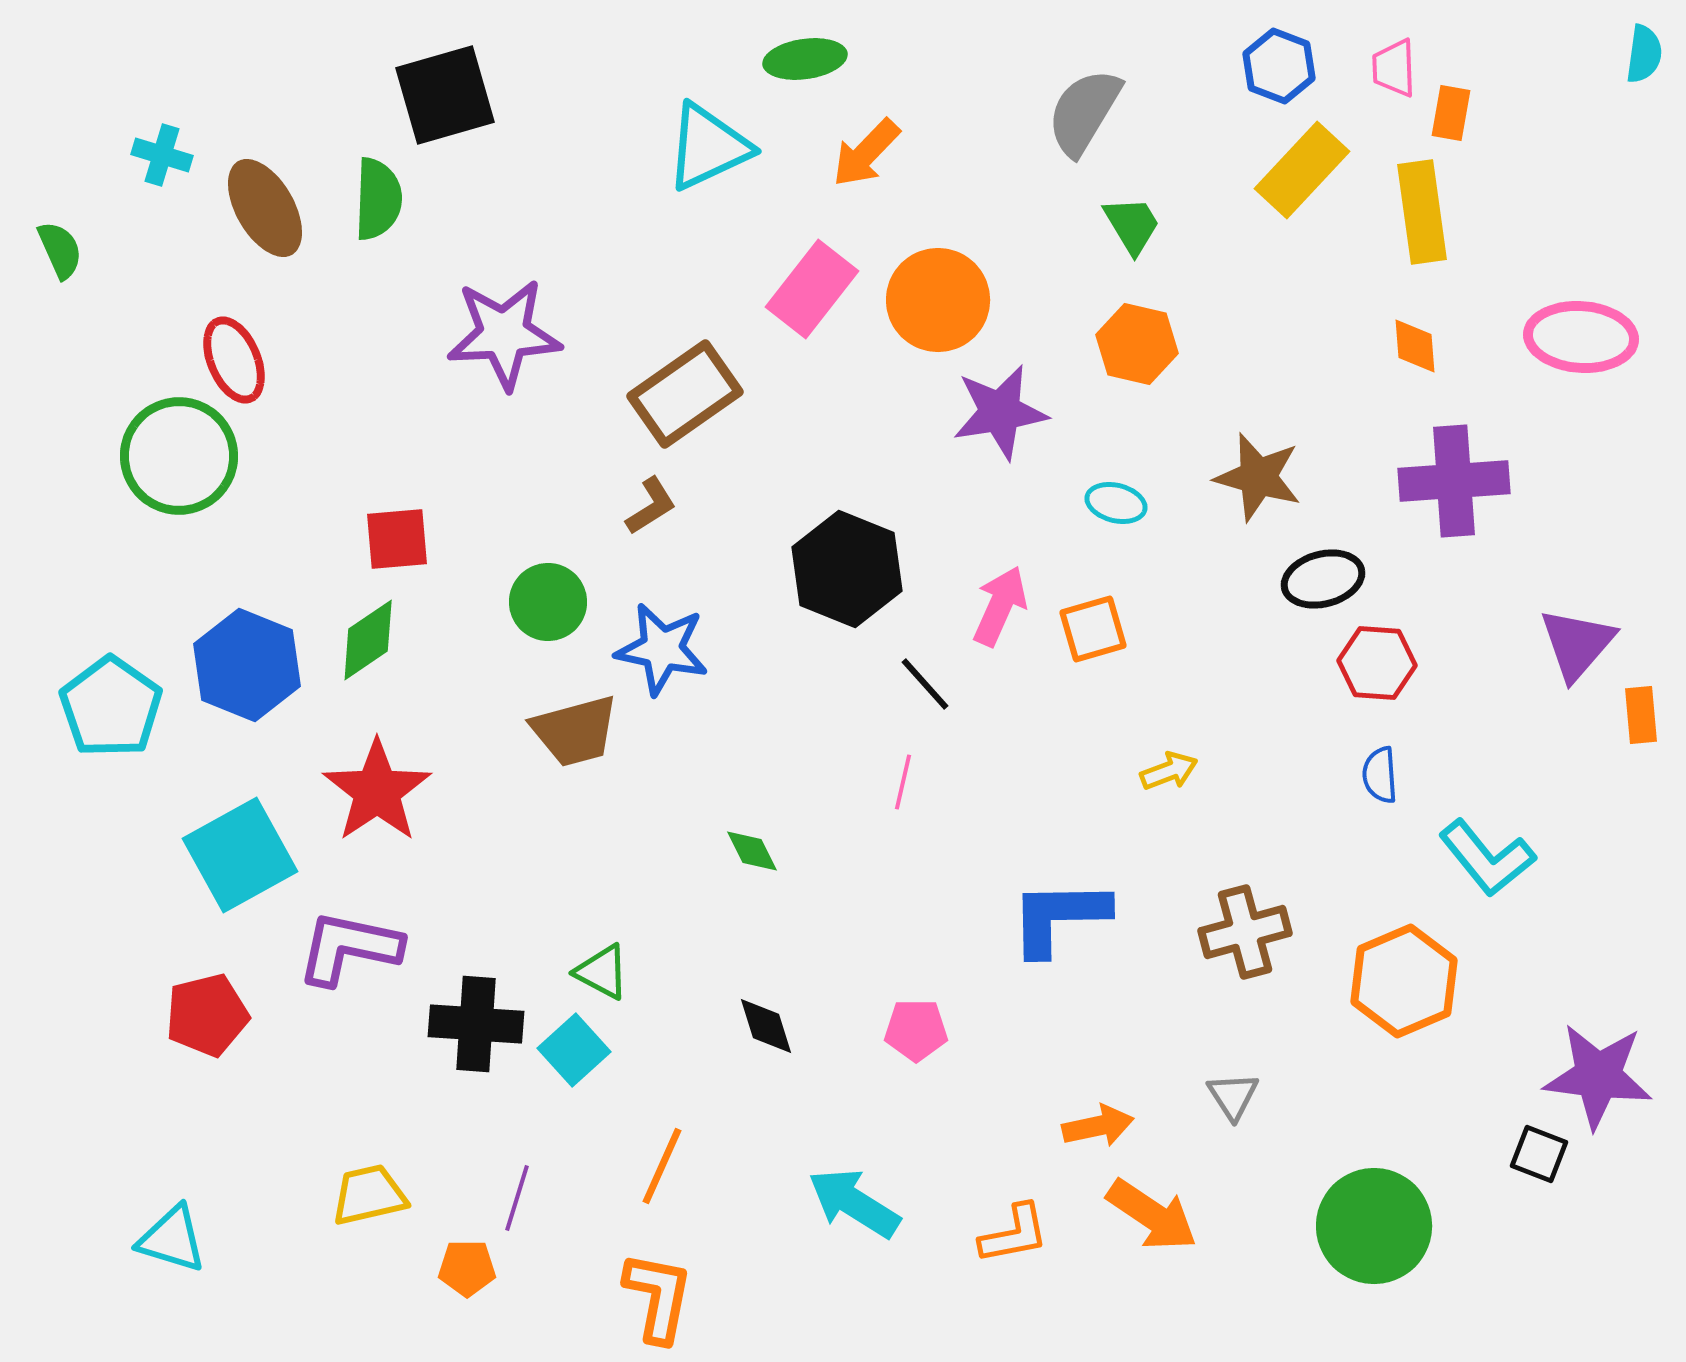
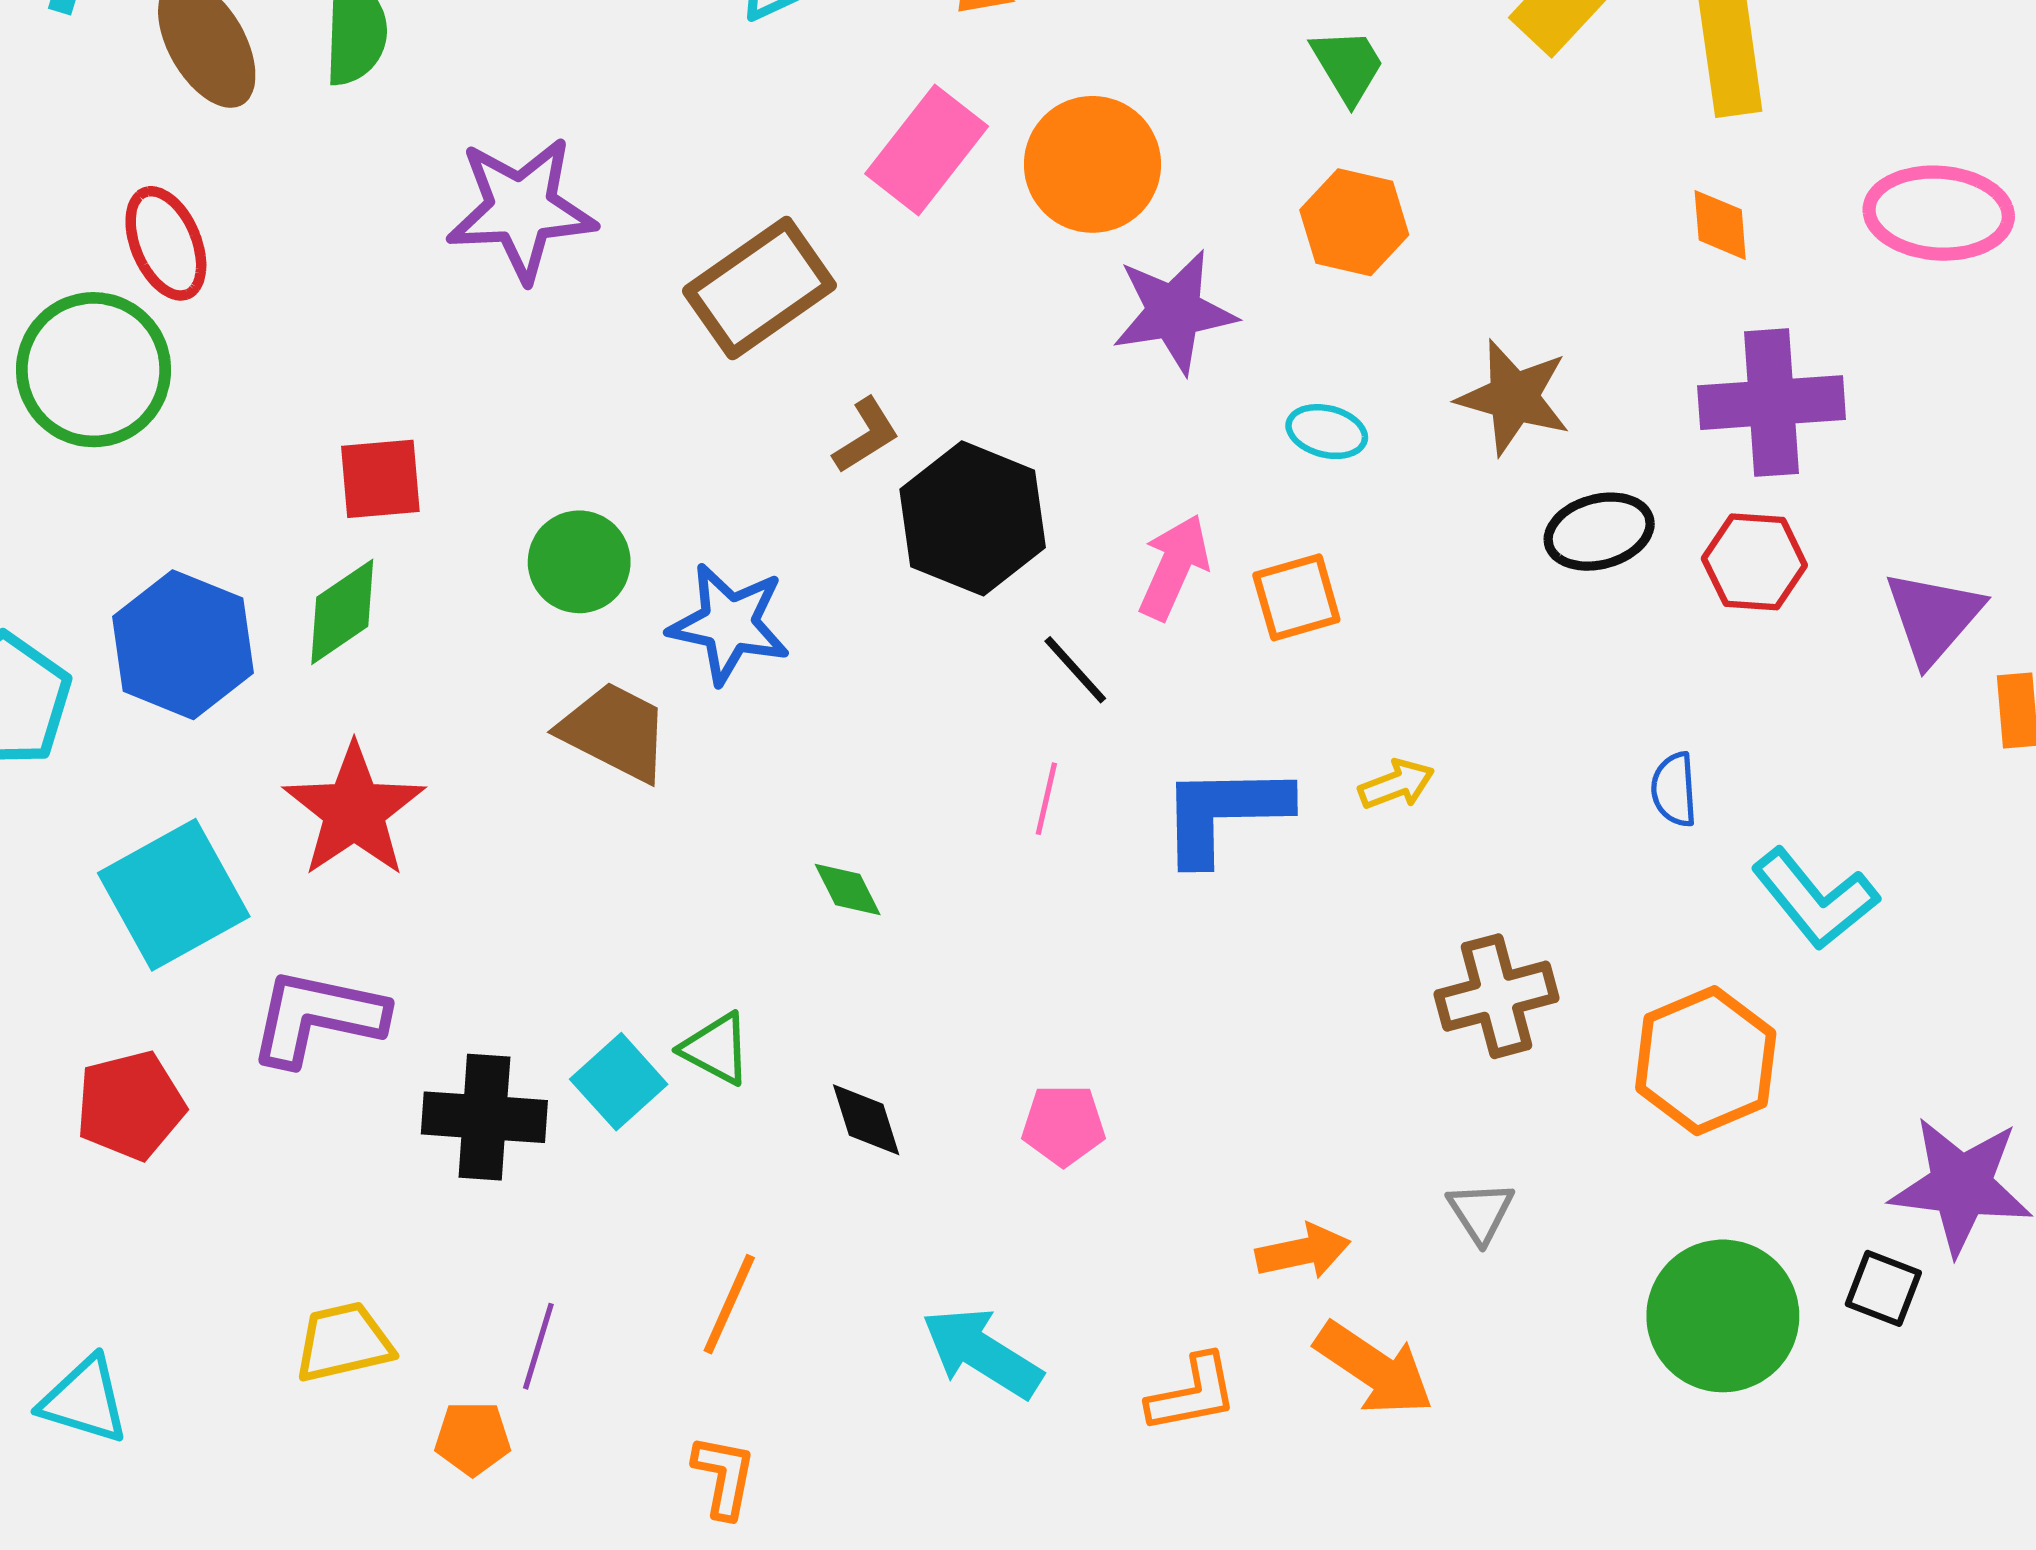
brown L-shape: (651, 506) -> (866, 435), moved
red hexagon: (1377, 663) -> (1754, 562), moved
brown trapezoid: (575, 731) -> (615, 732), turned -138
blue L-shape: (1059, 917) -> (1224, 813), moved
green triangle: (602, 972) -> (716, 1049), moved
cyan square: (574, 1050) -> (619, 1082), moved
green circle: (1374, 1226) -> (1723, 1316), moved
orange L-shape: (658, 1297) -> (724, 1477), size x0.7

